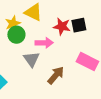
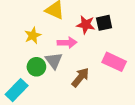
yellow star: (13, 23) -> (33, 35), moved
green circle: (16, 35) -> (36, 67), moved

